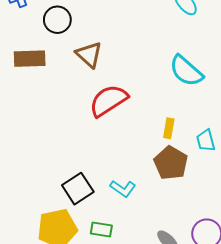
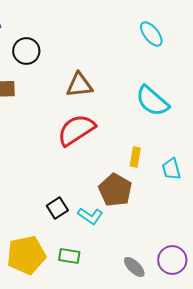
brown triangle: (89, 55) -> (79, 85), moved, turned -48
brown pentagon: (171, 163) -> (115, 190), moved
black square: (78, 189) -> (57, 208), moved, size x0.7

